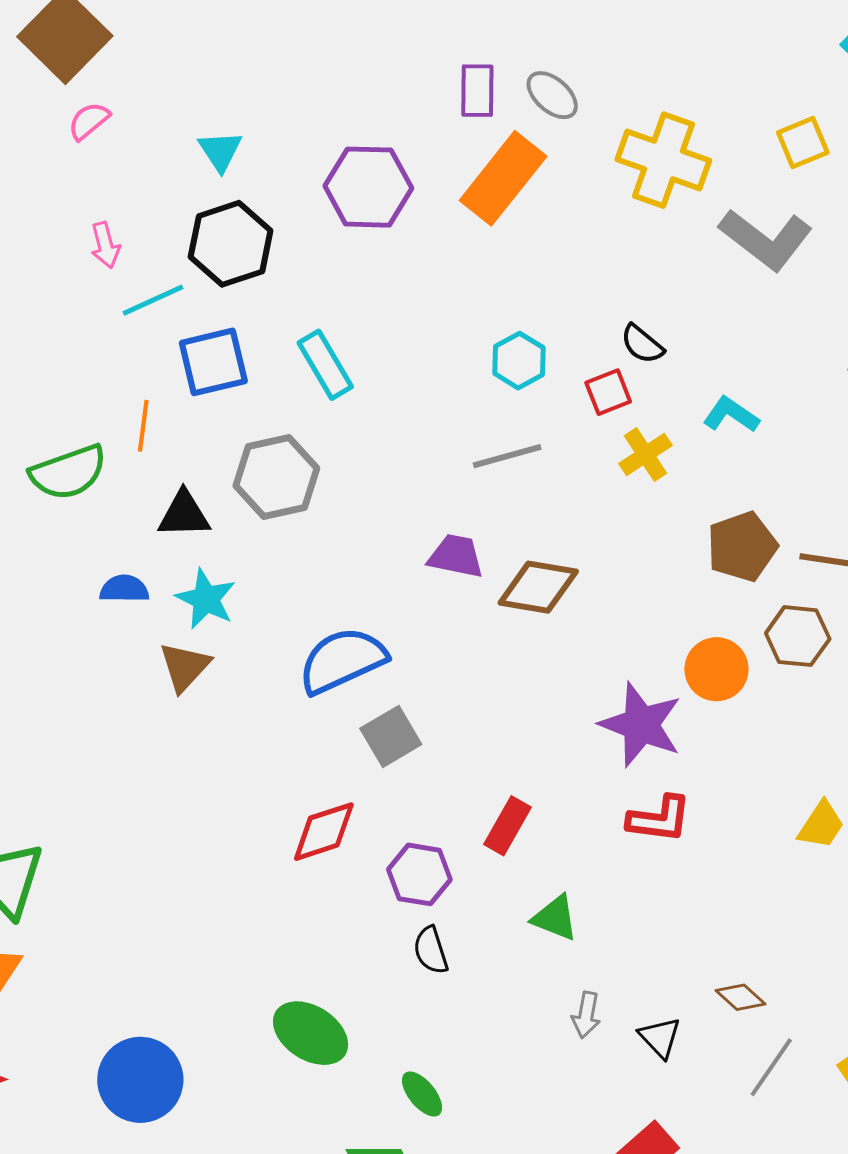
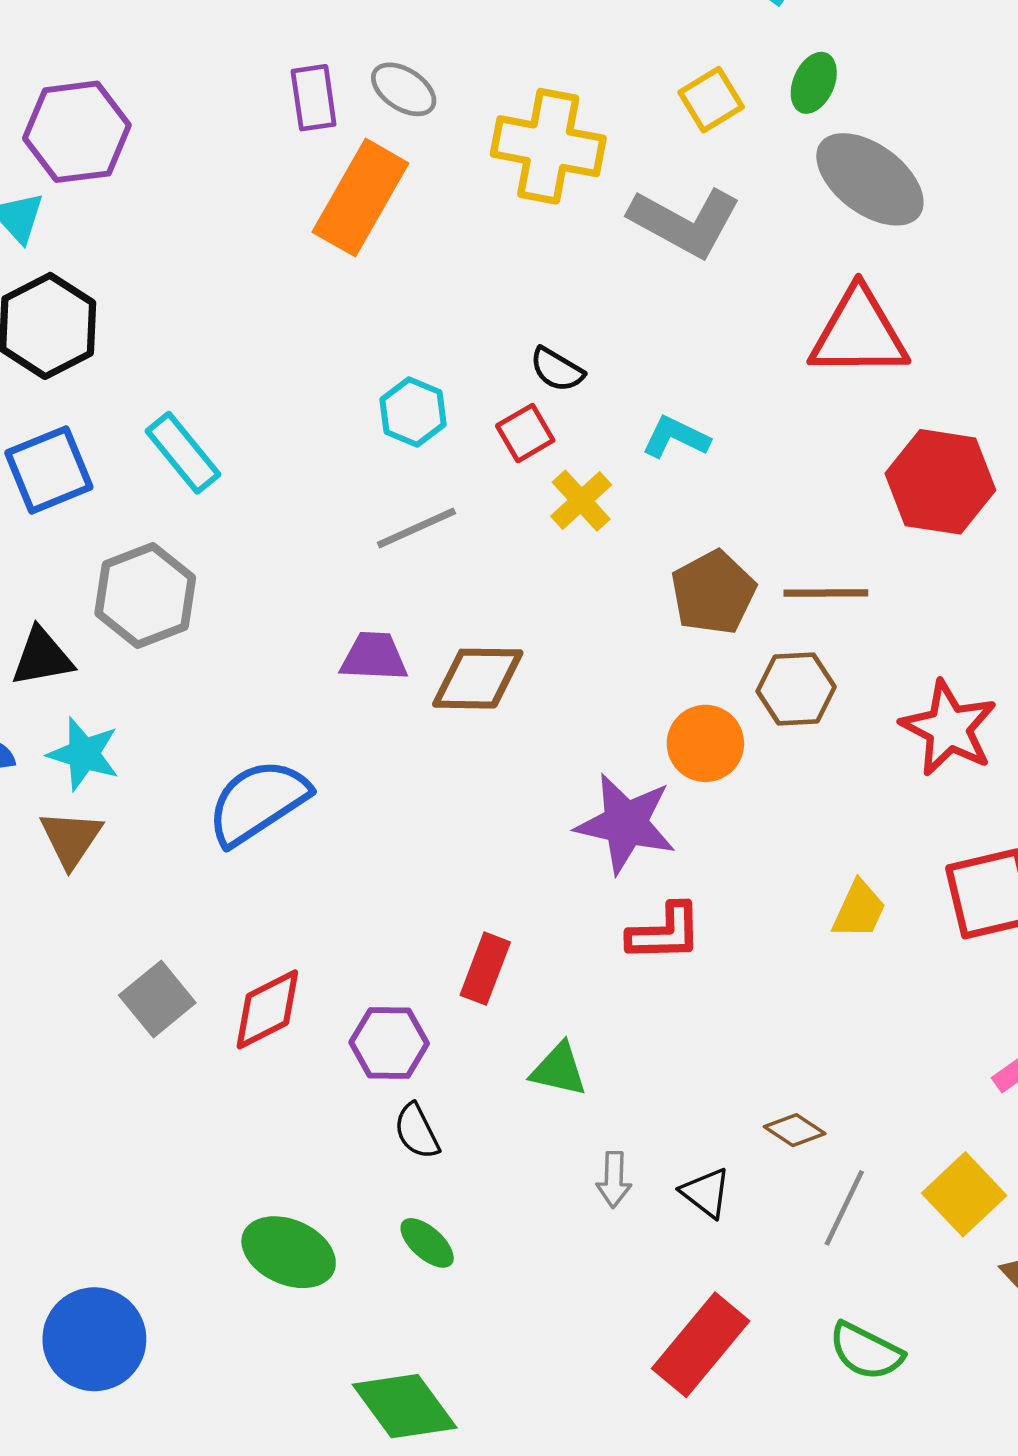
purple hexagon: (368, 187) -> (77, 132), moved
gray square: (391, 736) -> (157, 999), moved
green ellipse: (422, 1094) -> (427, 1243), moved

